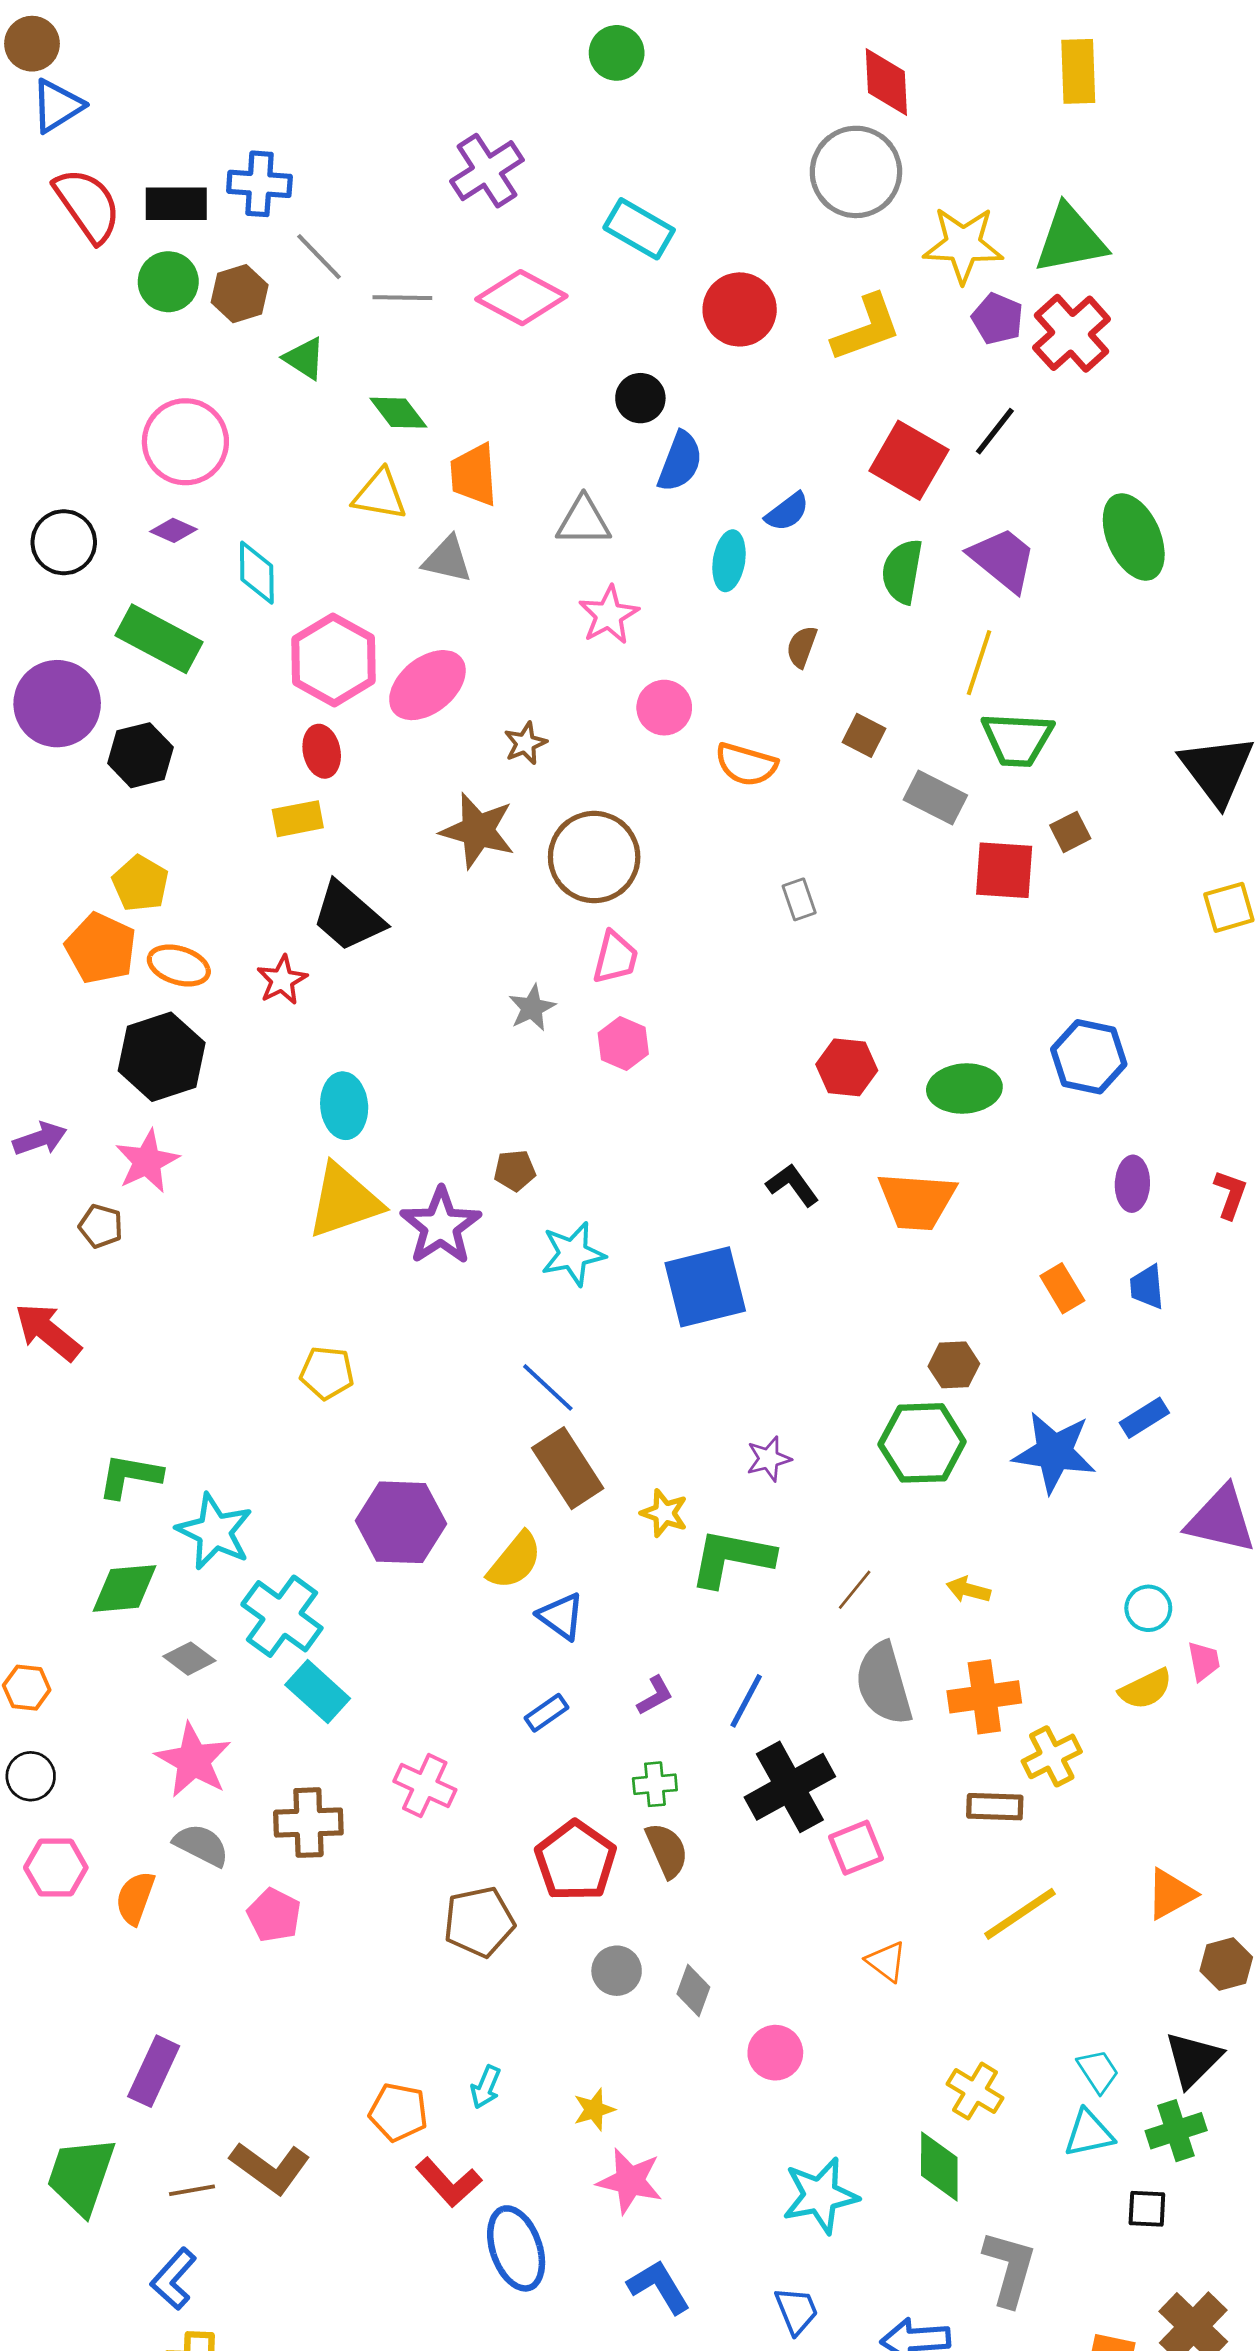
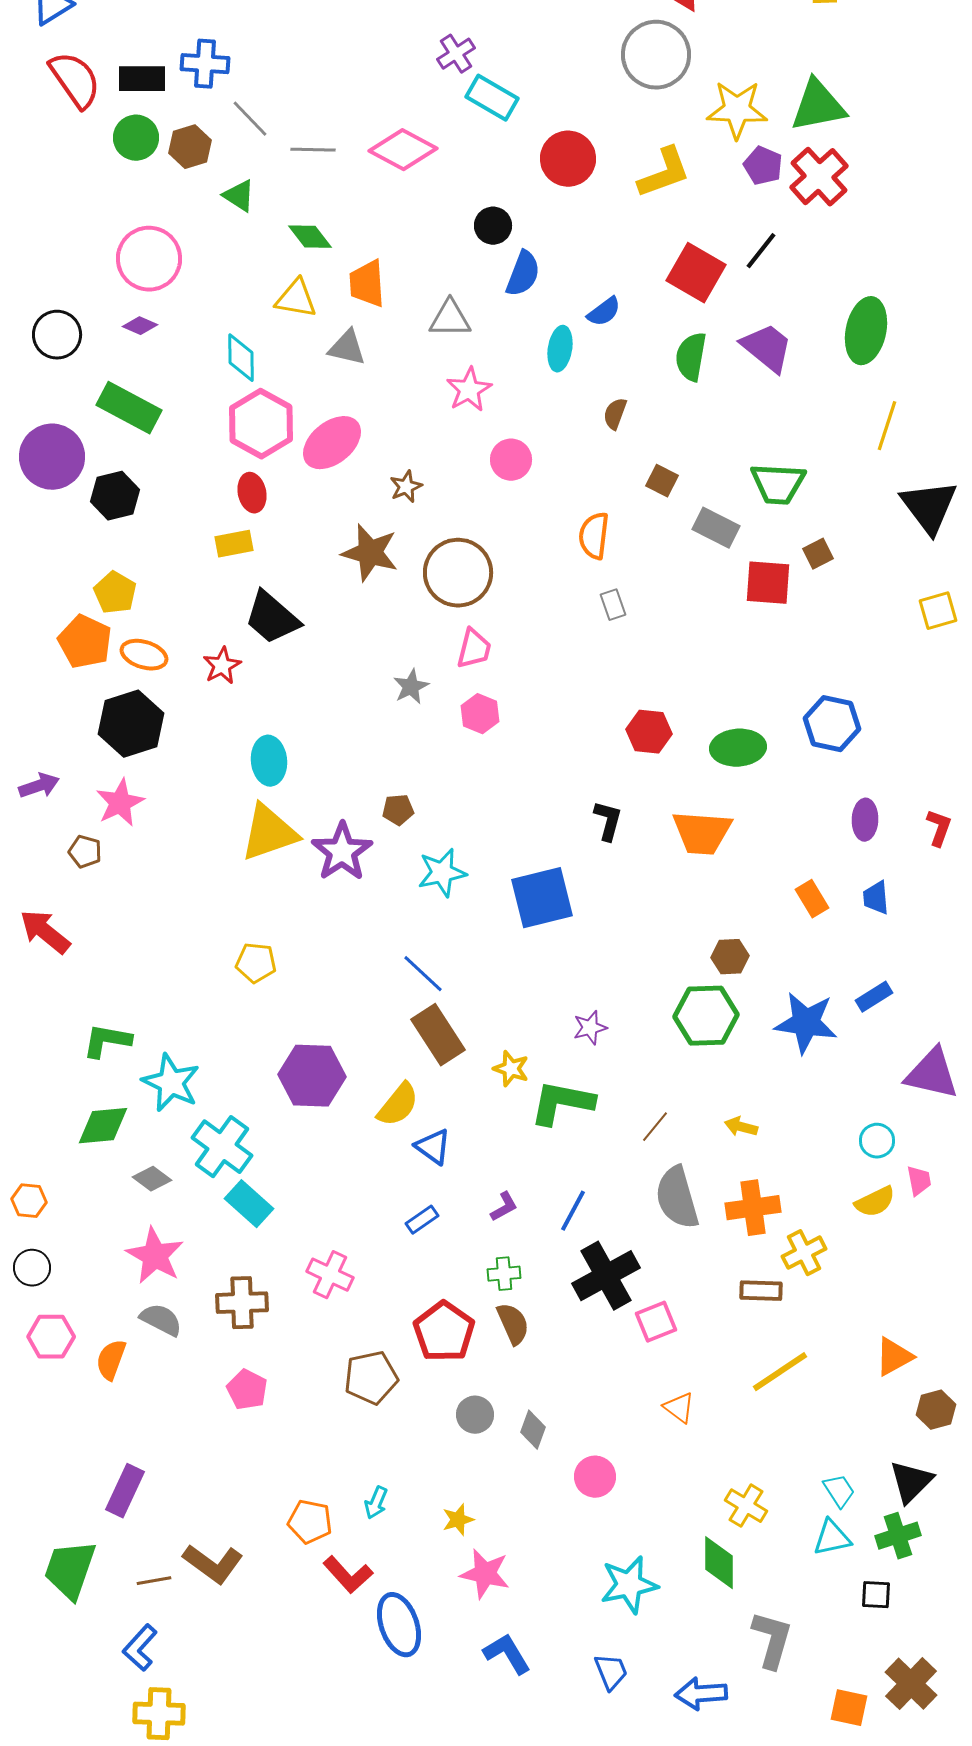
purple cross: (487, 171) -> (456, 54), moved, size x0.7
green ellipse: (1134, 537) -> (866, 331), turned 36
cyan diamond: (257, 573) -> (241, 358), moved
yellow line: (979, 663) -> (887, 426), moved
orange semicircle: (746, 764) -> (594, 536), moved, turned 81
black L-shape: (792, 1185) -> (608, 821), turned 51
pink pentagon: (274, 1915) -> (247, 1390), moved

